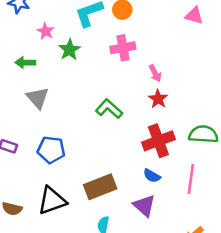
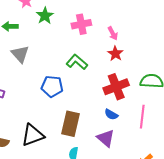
pink cross: (123, 48) -> (81, 24), moved
blue pentagon: (51, 150) -> (52, 86), moved
brown rectangle: (100, 187) -> (71, 124), turned -55

